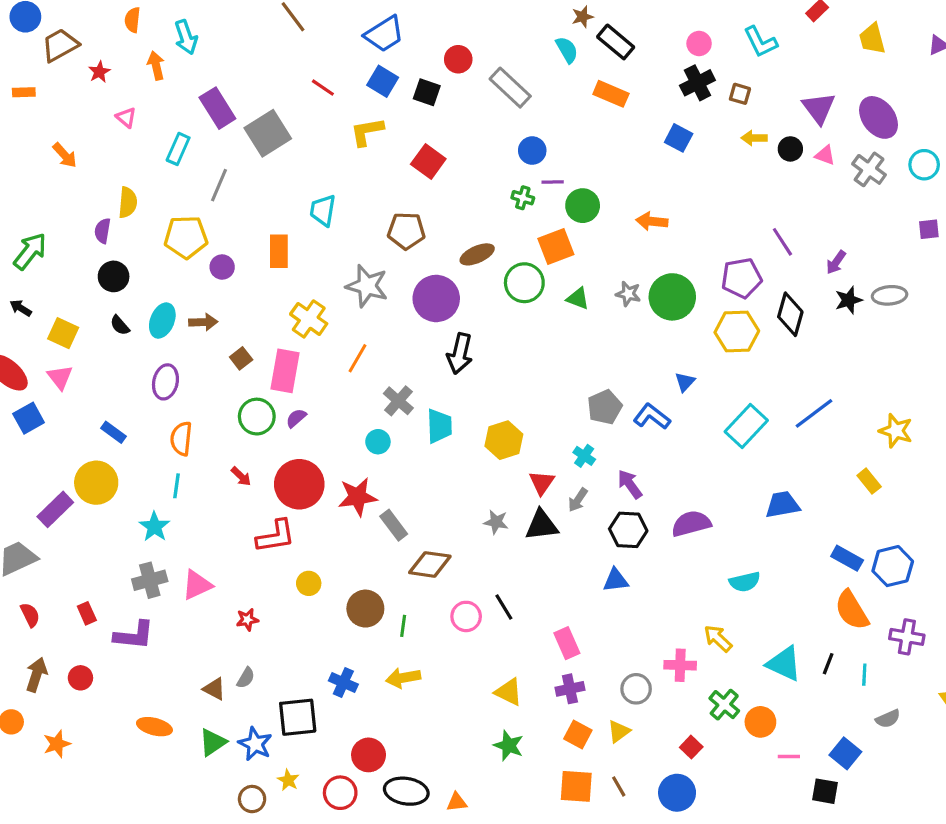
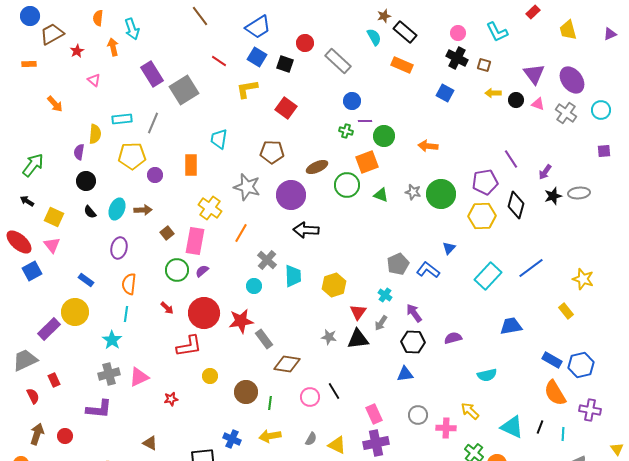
black cross: (697, 83) -> (457, 58), turned -35
cyan rectangle: (178, 149) -> (122, 119), moved, turned 60
black arrow: (460, 354) -> (306, 230), turned 80
purple semicircle: (691, 524) -> (453, 338), size x0.7
red rectangle: (87, 613) -> (54, 380), moved
gray semicircle: (246, 678) -> (311, 439), moved
purple cross: (570, 689) -> (376, 443), size x1.4
gray circle: (636, 689) -> (418, 415), moved

